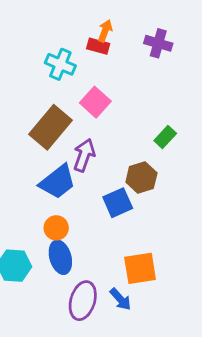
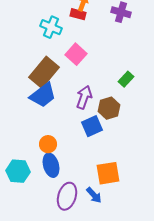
purple arrow: (84, 155) -> (84, 97), moved
blue trapezoid: (58, 182) -> (43, 95), moved

